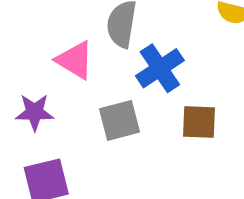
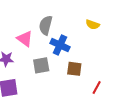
blue cross: (160, 68) -> (60, 45), turned -36

